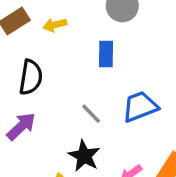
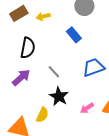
blue rectangle: (106, 54) -> (74, 35), turned -42
gray line: (91, 114) -> (54, 72), moved

